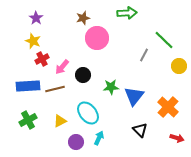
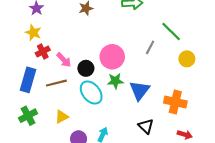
pink circle: (97, 38) -> (112, 57), moved
pink arrow: (62, 67) -> (64, 60), turned -84
blue rectangle: (28, 86) -> (28, 80), turned -70
orange cross: (168, 107) -> (175, 102), turned -30
cyan ellipse: (88, 113) -> (91, 93), moved

